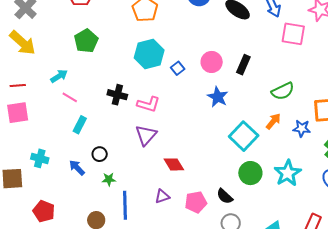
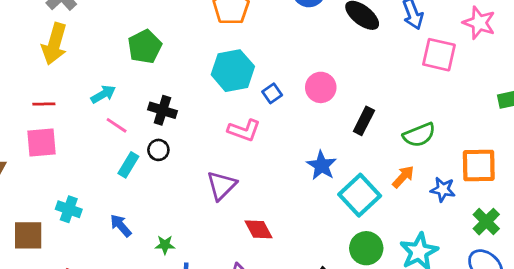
yellow arrow: (23, 43) -> (54, 44), turned 60
black rectangle: (243, 65) -> (364, 121), moved
black cross: (117, 95) -> (162, 110), moved
blue star: (218, 97) -> (322, 165), moved
pink L-shape: (148, 104) -> (244, 130), moved
black circle: (100, 154) -> (158, 150), moved

